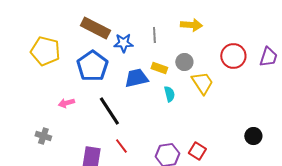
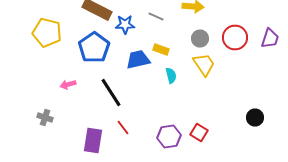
gray line: (154, 35) -> (156, 16), turned -63
gray circle: (184, 62) -> (200, 38), moved

